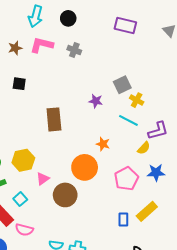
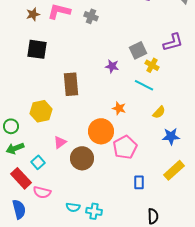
black square: (19, 84) -> (37, 49), size x1.5
purple L-shape: (158, 131) -> (173, 42), moved
yellow hexagon: (23, 160) -> (41, 111), moved
pink pentagon: (126, 179) -> (125, 147), moved
yellow rectangle: (147, 211) -> (174, 170), moved

